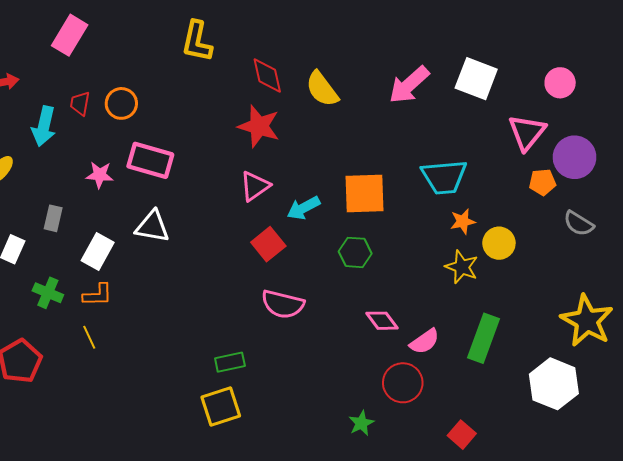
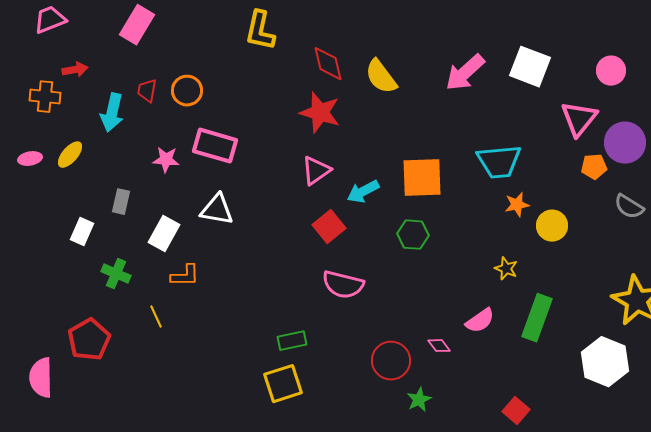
yellow star: (462, 267) -> (506, 269), moved, size x0.7
orange L-shape: (98, 295) -> (185, 276), moved
pink diamond: (382, 321) -> (439, 346), moved, size x0.7
red circle: (403, 383) -> (391, 361), moved

